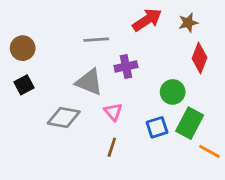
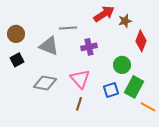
brown star: (188, 23) -> (125, 21), moved
gray triangle: (89, 82) -> (49, 46), moved
pink triangle: (113, 112) -> (80, 79), size x1.5

